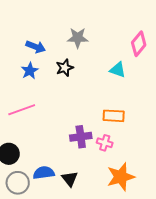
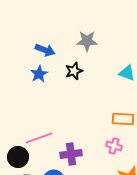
pink line: (22, 110) -> (39, 138), moved
purple cross: (81, 137) -> (71, 154), moved

